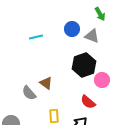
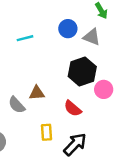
brown triangle: (46, 83) -> (37, 93), turned -40
red semicircle: (88, 102) -> (73, 108), moved

